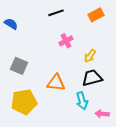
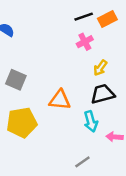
black line: (56, 13) -> (84, 17), moved
pink cross: (66, 41) -> (85, 42), moved

